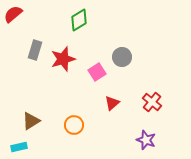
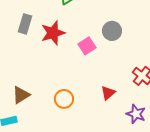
red triangle: (112, 103) -> (108, 93), moved

